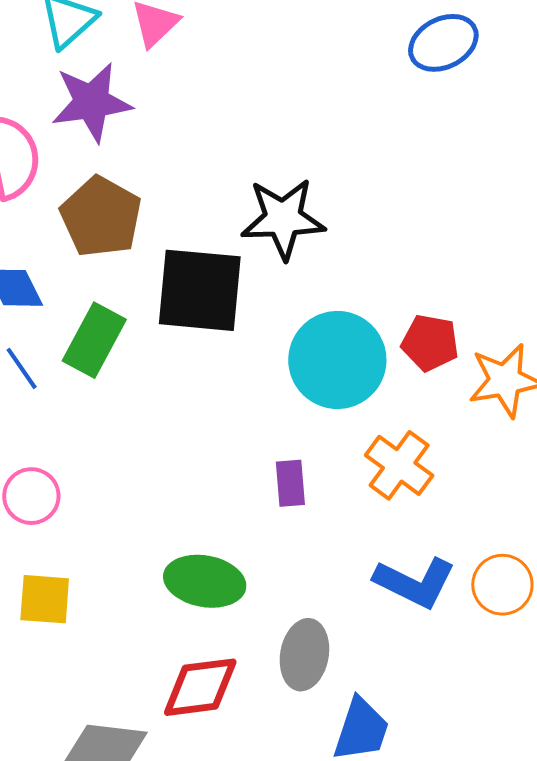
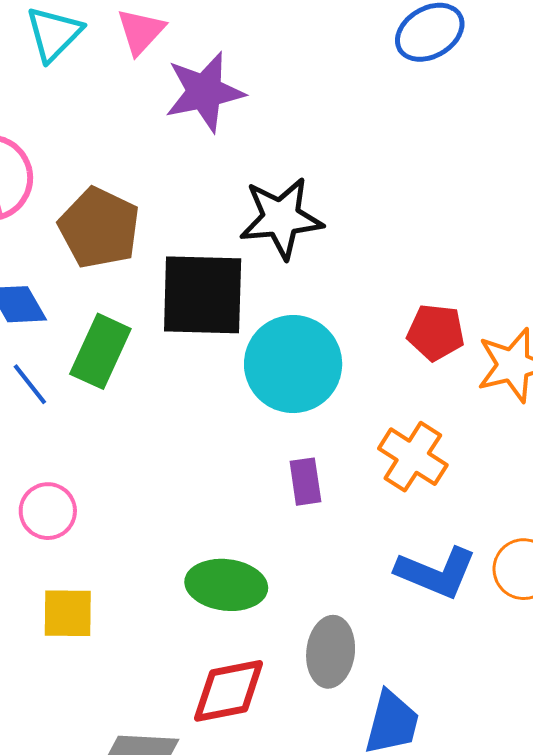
purple star: (92, 102) -> (204, 92), moved
cyan circle: (337, 360) -> (293, 364), moved

